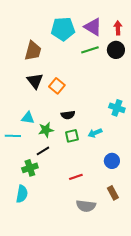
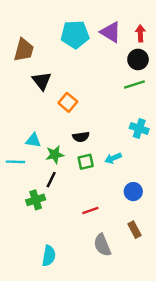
green line: (90, 50) -> (134, 84), moved
brown trapezoid: (33, 51) -> (24, 50), moved
black triangle: (35, 81) -> (42, 81), moved
black line: (43, 151) -> (51, 180), turned -32
cyan semicircle: (22, 194) -> (49, 256), moved
gray semicircle: (86, 206) -> (102, 245), turned 60

